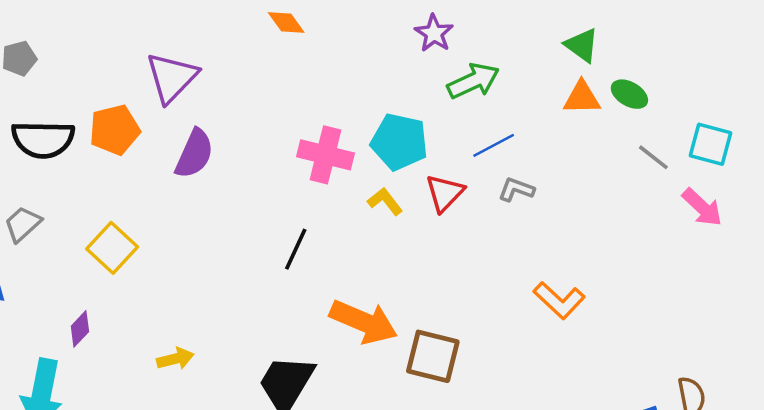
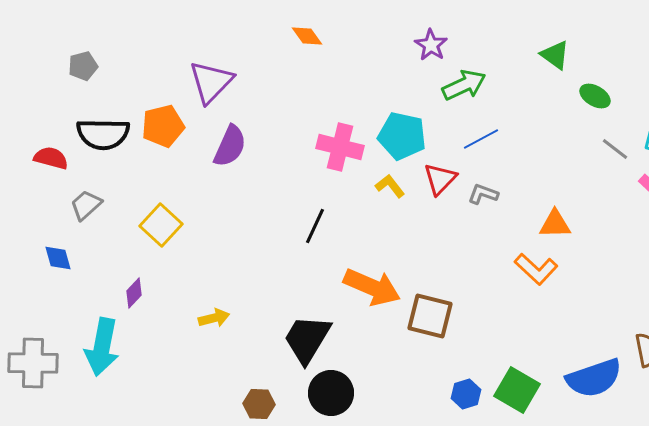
orange triangle: (582, 98) -> (555, 224), moved
gray L-shape: (516, 189) -> (483, 194), moved

